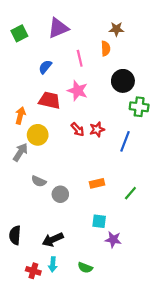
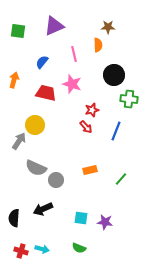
green square: (19, 33) -> (18, 31), turned 35
orange arrow: (20, 115) -> (14, 80), moved
red arrow: (78, 129) -> (86, 127), moved
red star: (97, 129) -> (92, 110), moved
gray semicircle: (39, 181) -> (36, 168), size x1.5
cyan square: (99, 221) -> (81, 218), moved
black arrow: (53, 240) -> (43, 209), moved
cyan arrow: (53, 264) -> (42, 249), moved, turned -80
red cross: (33, 271) -> (21, 251), moved

